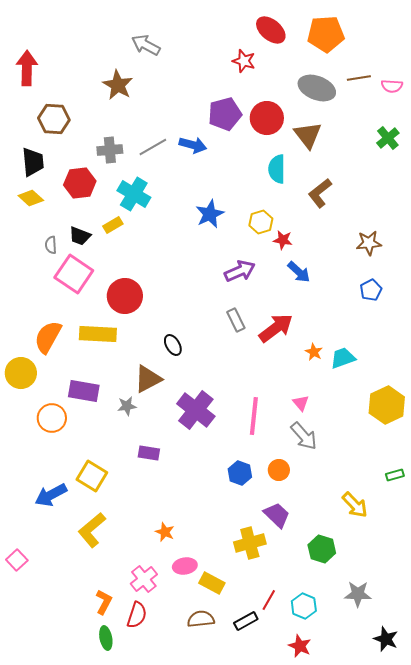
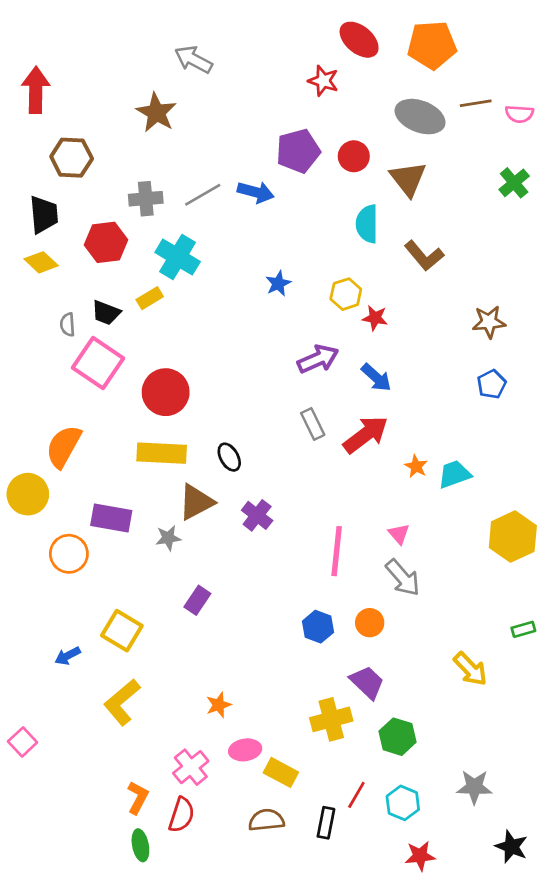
red circle: (267, 118) -> (354, 156), size x0.7
brown L-shape: (320, 193) -> (424, 256), turned -92
blue star: (210, 214) -> (278, 283), size x0.7
blue arrow: (299, 272) -> (376, 378), moved
yellow rectangle: (98, 334) -> (162, 453), moved
purple cross: (196, 410) -> (257, 515), moved, size x0.6
purple rectangle: (149, 453) -> (197, 600), turned -65
blue arrow: (51, 495) -> (68, 656), size x0.6
orange star: (165, 532) -> (219, 705), turned 30
green hexagon: (322, 549) -> (398, 737), moved
black rectangle: (246, 621) -> (326, 823), turned -50
red star: (300, 646) -> (420, 856), moved, turned -30

